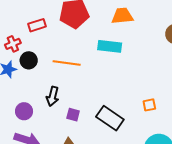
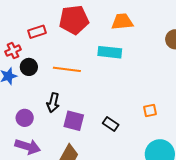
purple square: (73, 115) -> (74, 121), size x1.5
black rectangle: (110, 118) -> (111, 124), size x0.6

